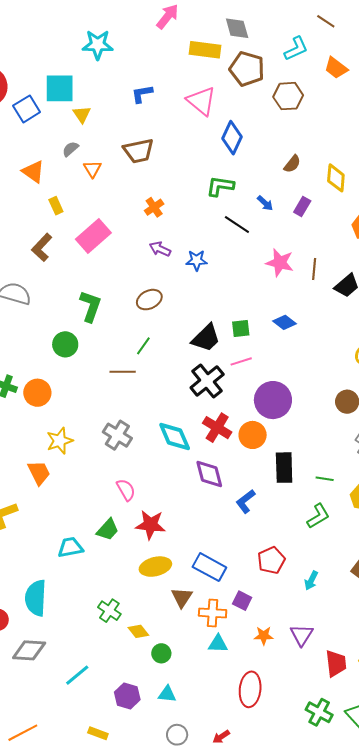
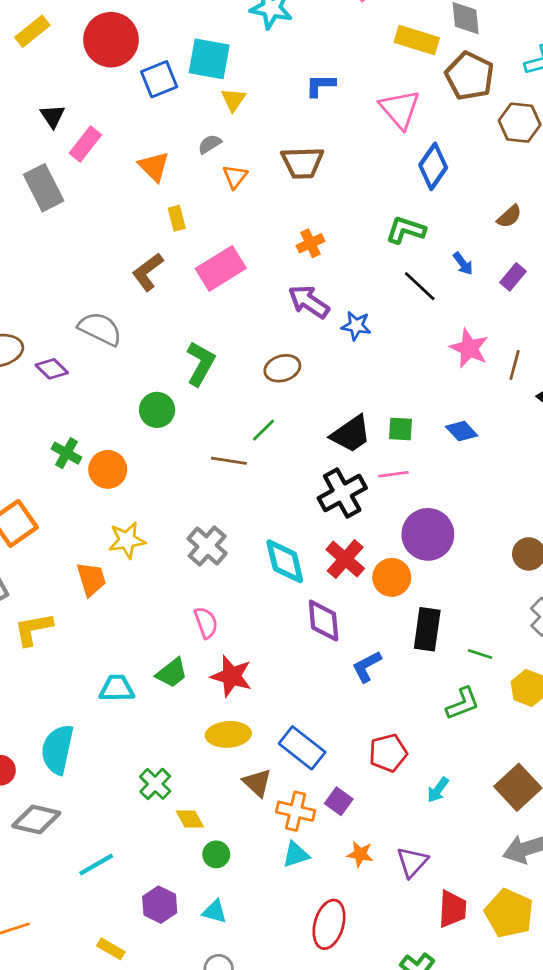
purple arrow: (160, 249) -> (309, 302), size x1.4
brown triangle: (182, 597) -> (257, 783), turned -30
cyan triangle: (218, 644) -> (296, 855), turned -30

